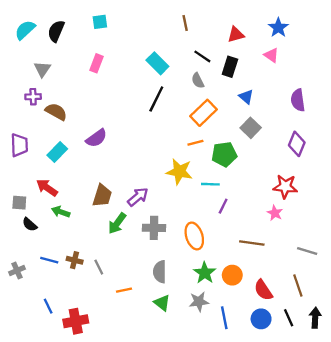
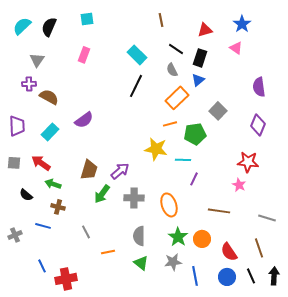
blue triangle: (246, 97) -> (198, 80), moved, turned 40
gray square: (19, 203) -> (14, 163), moved
brown cross: (75, 260) -> (58, 207), moved

